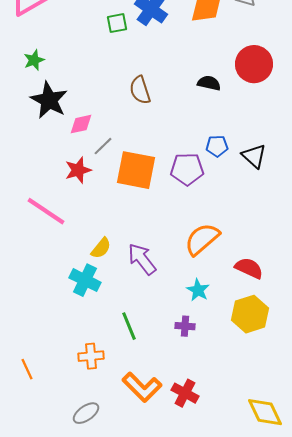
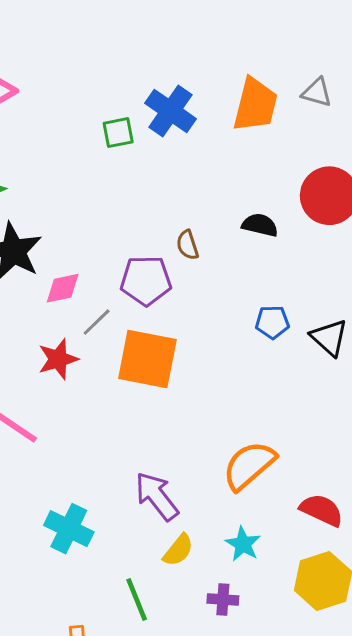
brown semicircle: (140, 90) -> (187, 245), moved, size x0.7
purple pentagon: (187, 169) -> (146, 280), moved
yellow semicircle: (101, 248) -> (178, 550), moved

